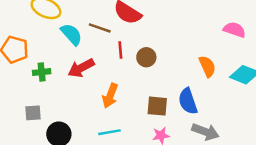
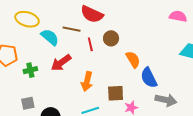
brown circle: (146, 57) -> (111, 38), moved
orange semicircle: (207, 66) -> (133, 59), moved
brown square: (157, 106) -> (116, 93), moved

